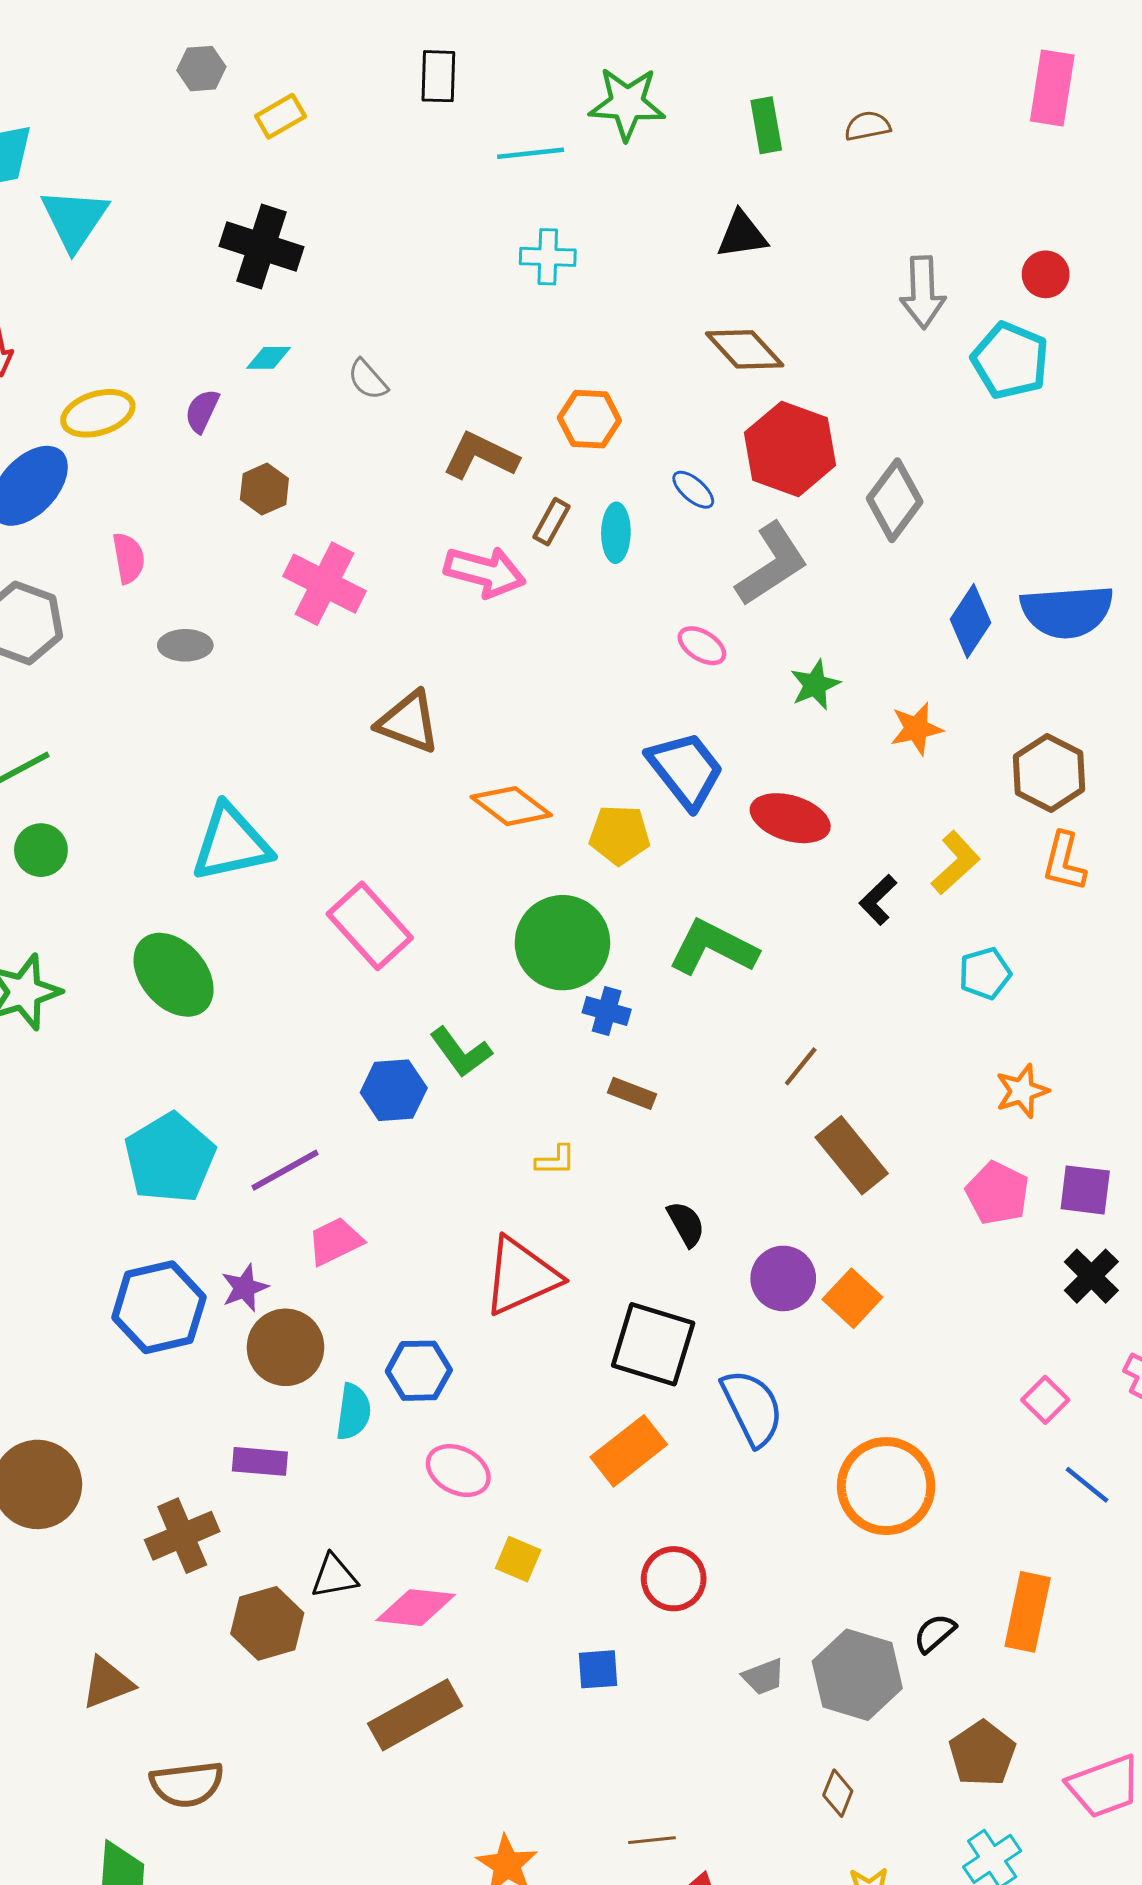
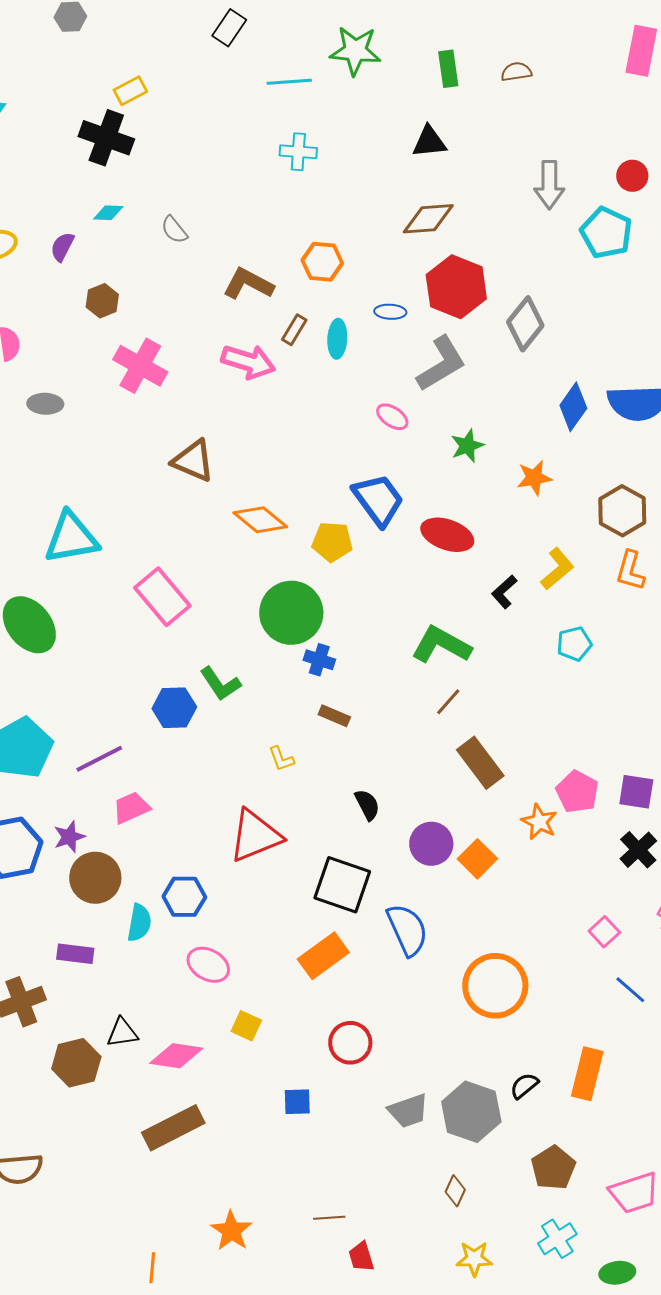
black rectangle: (438, 76) -> (229, 28), turned 30
yellow rectangle: (281, 116) -> (130, 91), moved
brown diamond: (745, 349) -> (428, 219), turned -54
blue ellipse: (693, 490) -> (390, 312), turned -40
green L-shape: (713, 948) -> (441, 645), moved
orange star: (1022, 1091) -> (539, 822), moved, turned -30
yellow L-shape: (556, 1160) -> (281, 759), turned 68
gray trapezoid: (764, 1677) -> (408, 1111), size x1.4

